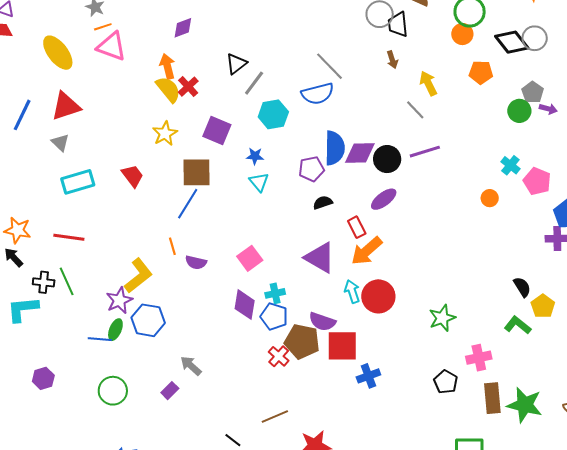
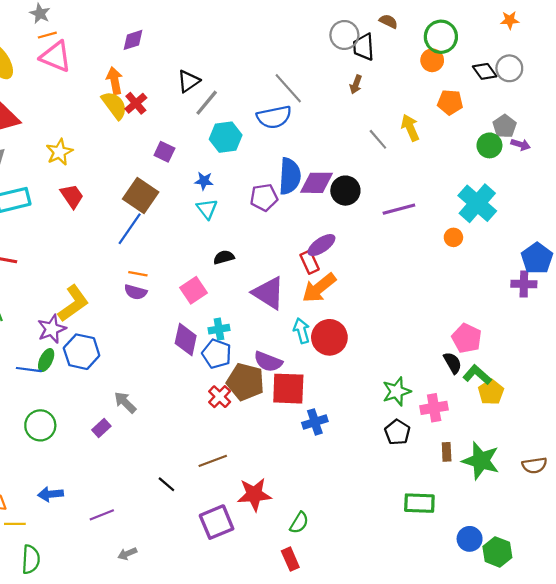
black diamond: (512, 42) -> (485, 71), size x0.7
brown arrow: (392, 60) -> (356, 84), turned 36
yellow arrow: (428, 83) -> (410, 128), moved
purple square: (217, 131) -> (164, 152), size x0.7
yellow star: (165, 134) -> (59, 152), moved
purple line: (425, 152) -> (399, 209), moved
cyan cross: (510, 165) -> (477, 203), size x1.8
brown square: (196, 172) -> (141, 196), turned 32
pink pentagon: (537, 181) -> (467, 338), moved
purple ellipse: (384, 199) -> (321, 245), moved
black semicircle: (323, 203) -> (224, 257), moved
orange line: (172, 246) -> (138, 274), moved, turned -66
black semicircle: (522, 287) -> (453, 363), moved
yellow pentagon: (543, 306) -> (491, 392), moved
green star: (442, 318) -> (397, 391), moved
brown rectangle: (492, 398) -> (447, 452), size x0.6

